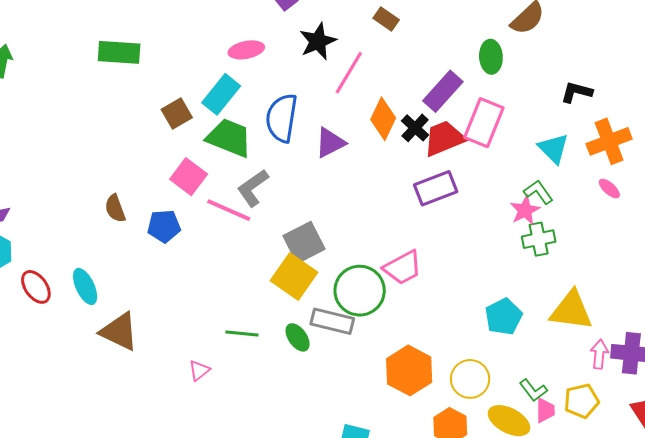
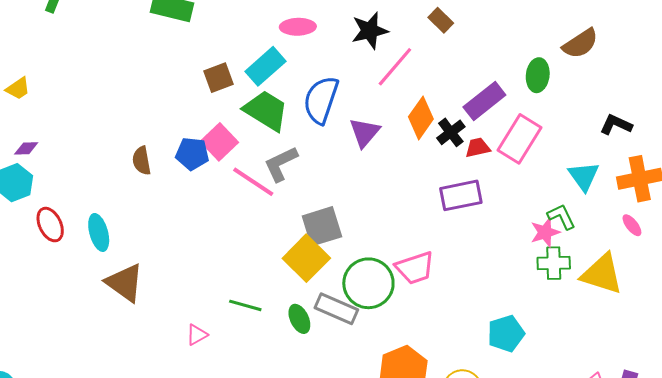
red trapezoid: (444, 138) -> (478, 148), size x0.6
purple triangle: (330, 143) -> (365, 132), turned -32
blue pentagon: (164, 226) -> (192, 154), moved
yellow triangle: (571, 311) -> (602, 274), moved

